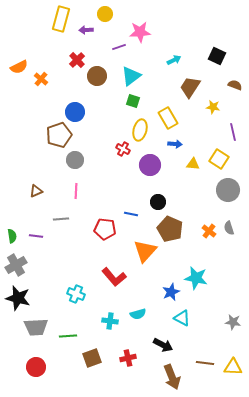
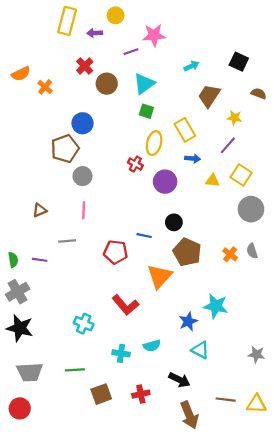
purple line: (233, 132) -> (228, 145), moved, turned 54
gray trapezoid: (36, 327) -> (30, 372), moved
red circle: (36, 367) -> (20, 408), moved

